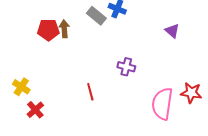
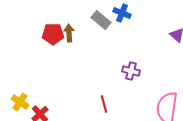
yellow cross: (21, 87) -> (20, 102), moved
red line: (90, 92) -> (104, 104), moved

